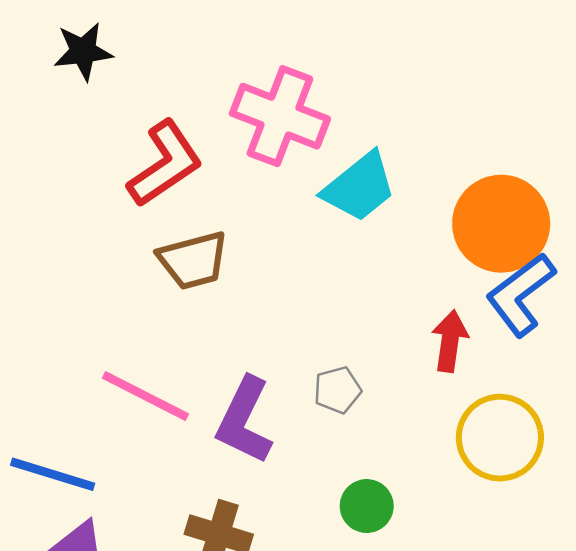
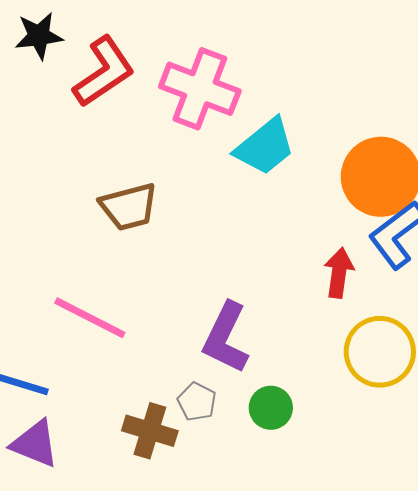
red L-shape: (165, 164) -> (104, 72), moved
gray pentagon: (337, 390) -> (197, 402), moved, turned -30
purple L-shape: (244, 420) -> (226, 338), moved

